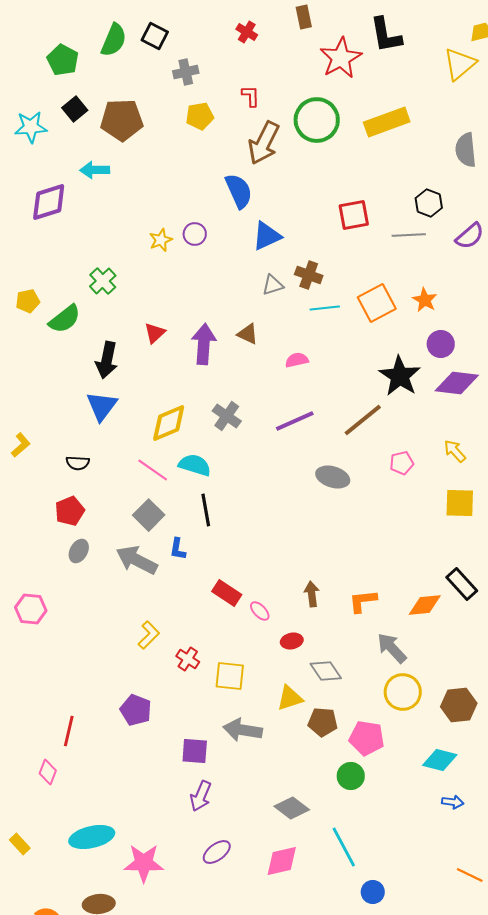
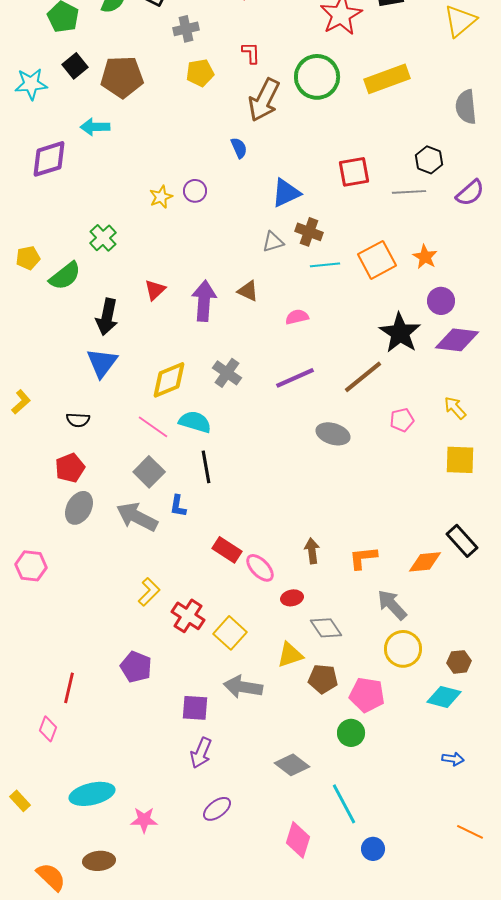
blue semicircle: (239, 191) -> (239, 148), size x0.6
blue triangle: (267, 236) -> (286, 193), moved
gray ellipse: (79, 551) -> (79, 508), size x1.4
pink ellipse: (260, 611) -> (260, 568), size x1.4
red cross: (188, 659) -> (188, 616), size x1.4
yellow square: (230, 676) -> (230, 633), turned 36
brown hexagon: (459, 705) -> (459, 662), size x0.7
cyan diamond: (440, 760) -> (444, 697), moved
pink diamond: (282, 861) -> (298, 840), moved, turned -60
pink star: (144, 863) -> (144, 820), size x0.7

